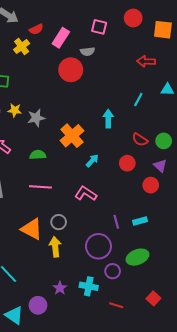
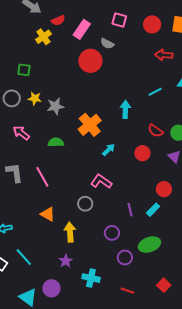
red circle: (133, 18) -> (152, 24), moved
gray semicircle: (87, 51) -> (107, 44), turned 32
cyan line: (138, 99) -> (155, 92), turned 32
red circle: (151, 185) -> (164, 189), moved
pink line: (40, 187) -> (42, 177), moved, turned 55
cyan rectangle: (140, 221) -> (153, 210), turned -32
gray circle: (59, 222) -> (85, 204), moved
orange triangle: (32, 229) -> (48, 214), size x0.7
purple circle: (98, 246) -> (112, 233), size x0.6
cyan cross: (89, 286) -> (91, 278), moved
purple star: (60, 288) -> (66, 261), moved

